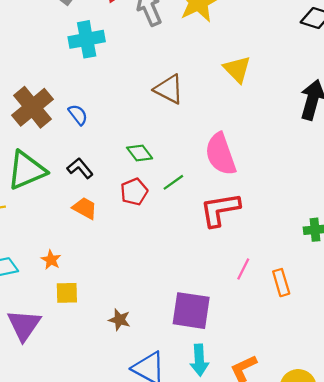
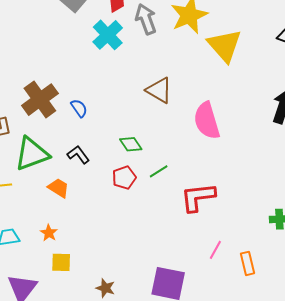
cyan cross: (87, 39) -> (108, 35), moved, turned -36
yellow triangle: (237, 69) -> (225, 46), moved, size x1.4
pink semicircle: (221, 154) -> (207, 121), moved
orange trapezoid: (85, 208) -> (58, 188), moved

